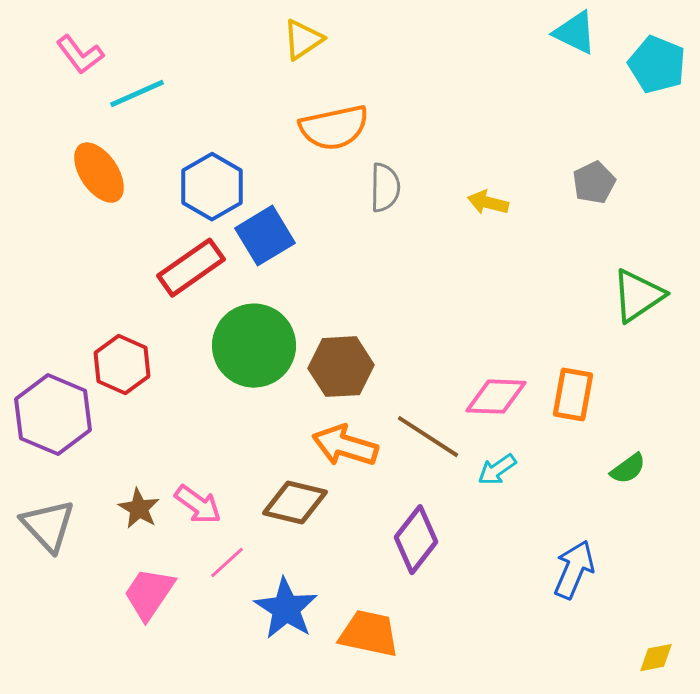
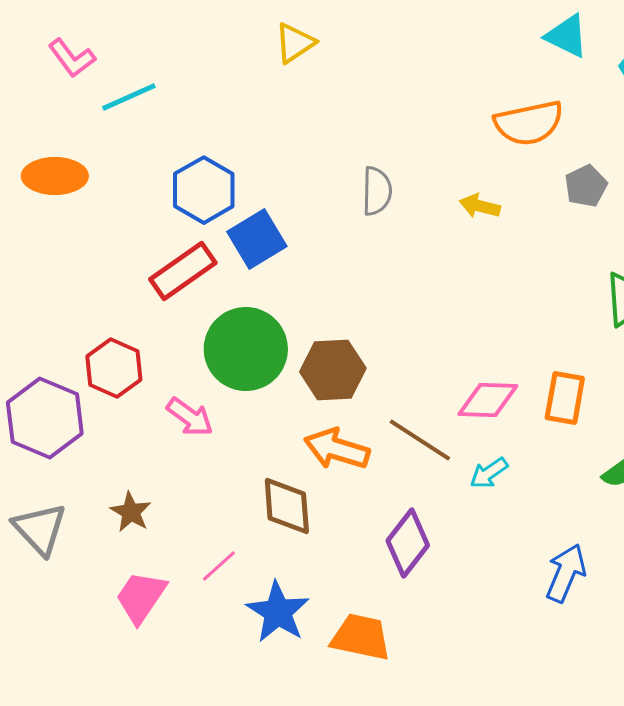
orange semicircle: (334, 128) -> (529, 123), moved
orange ellipse: (99, 173) -> (55, 176), moved, turned -56
brown diamond: (295, 503) -> (287, 506), turned 72
pink arrow: (198, 505) -> (190, 417), moved

